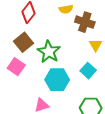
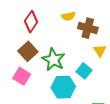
cyan square: (88, 71) -> (84, 71), moved

